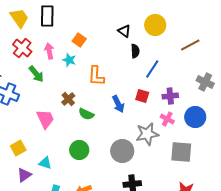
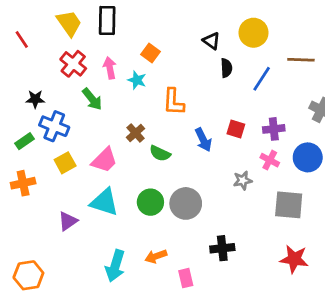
brown line: (190, 45) -> (301, 60), turned 30
blue line: (152, 69) -> (262, 79), moved
pink trapezoid: (45, 119) -> (104, 160), turned 70
gray star: (147, 134) -> (243, 180), size x0.6
yellow square: (18, 148) -> (65, 163), moved
gray circle: (122, 151) -> (186, 203), moved
cyan triangle: (45, 163) -> (104, 202), moved, size x1.6
purple triangle: (24, 175) -> (68, 221), moved

